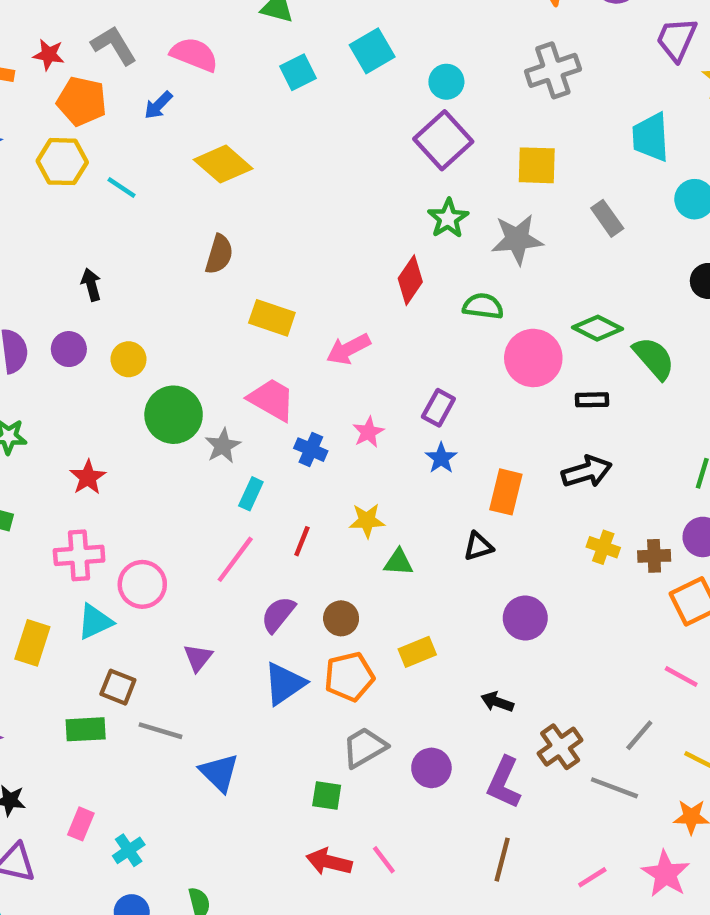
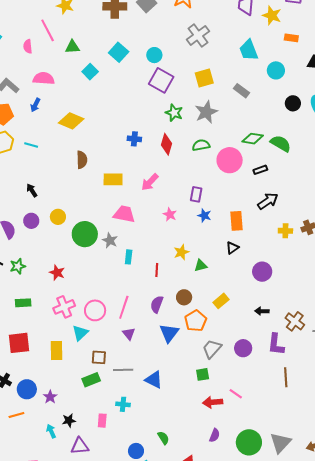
blue cross: (311, 450) -> (134, 139), moved
pink line: (235, 559) -> (124, 307), moved
cyan cross: (129, 850) -> (123, 404), moved, turned -32

